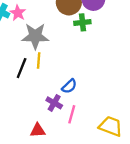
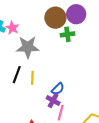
yellow line: (39, 61) -> (32, 78), moved
purple cross: (54, 103) -> (53, 100), moved

